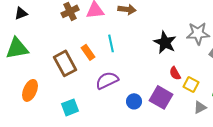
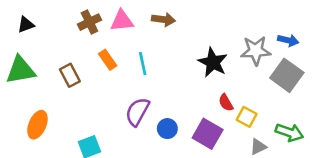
orange rectangle: (88, 52) -> (108, 60), moved
brown rectangle: (65, 63) -> (70, 75), moved, size x0.7
purple semicircle: (107, 80) -> (137, 112), turned -35
blue circle: (134, 101) -> (167, 129), moved

